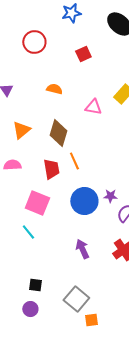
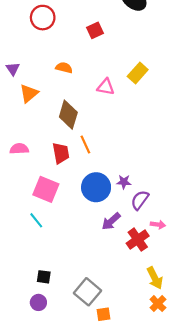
orange triangle: (21, 130) -> (29, 93), moved
purple arrow: (82, 249) -> (111, 221), moved, turned -108

